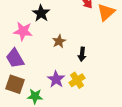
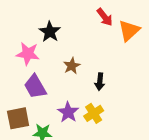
purple trapezoid: (15, 58) -> (35, 87), moved
brown square: (15, 84) -> (18, 118), turned -30

